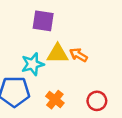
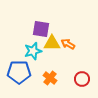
purple square: (43, 21) -> (41, 29), moved

